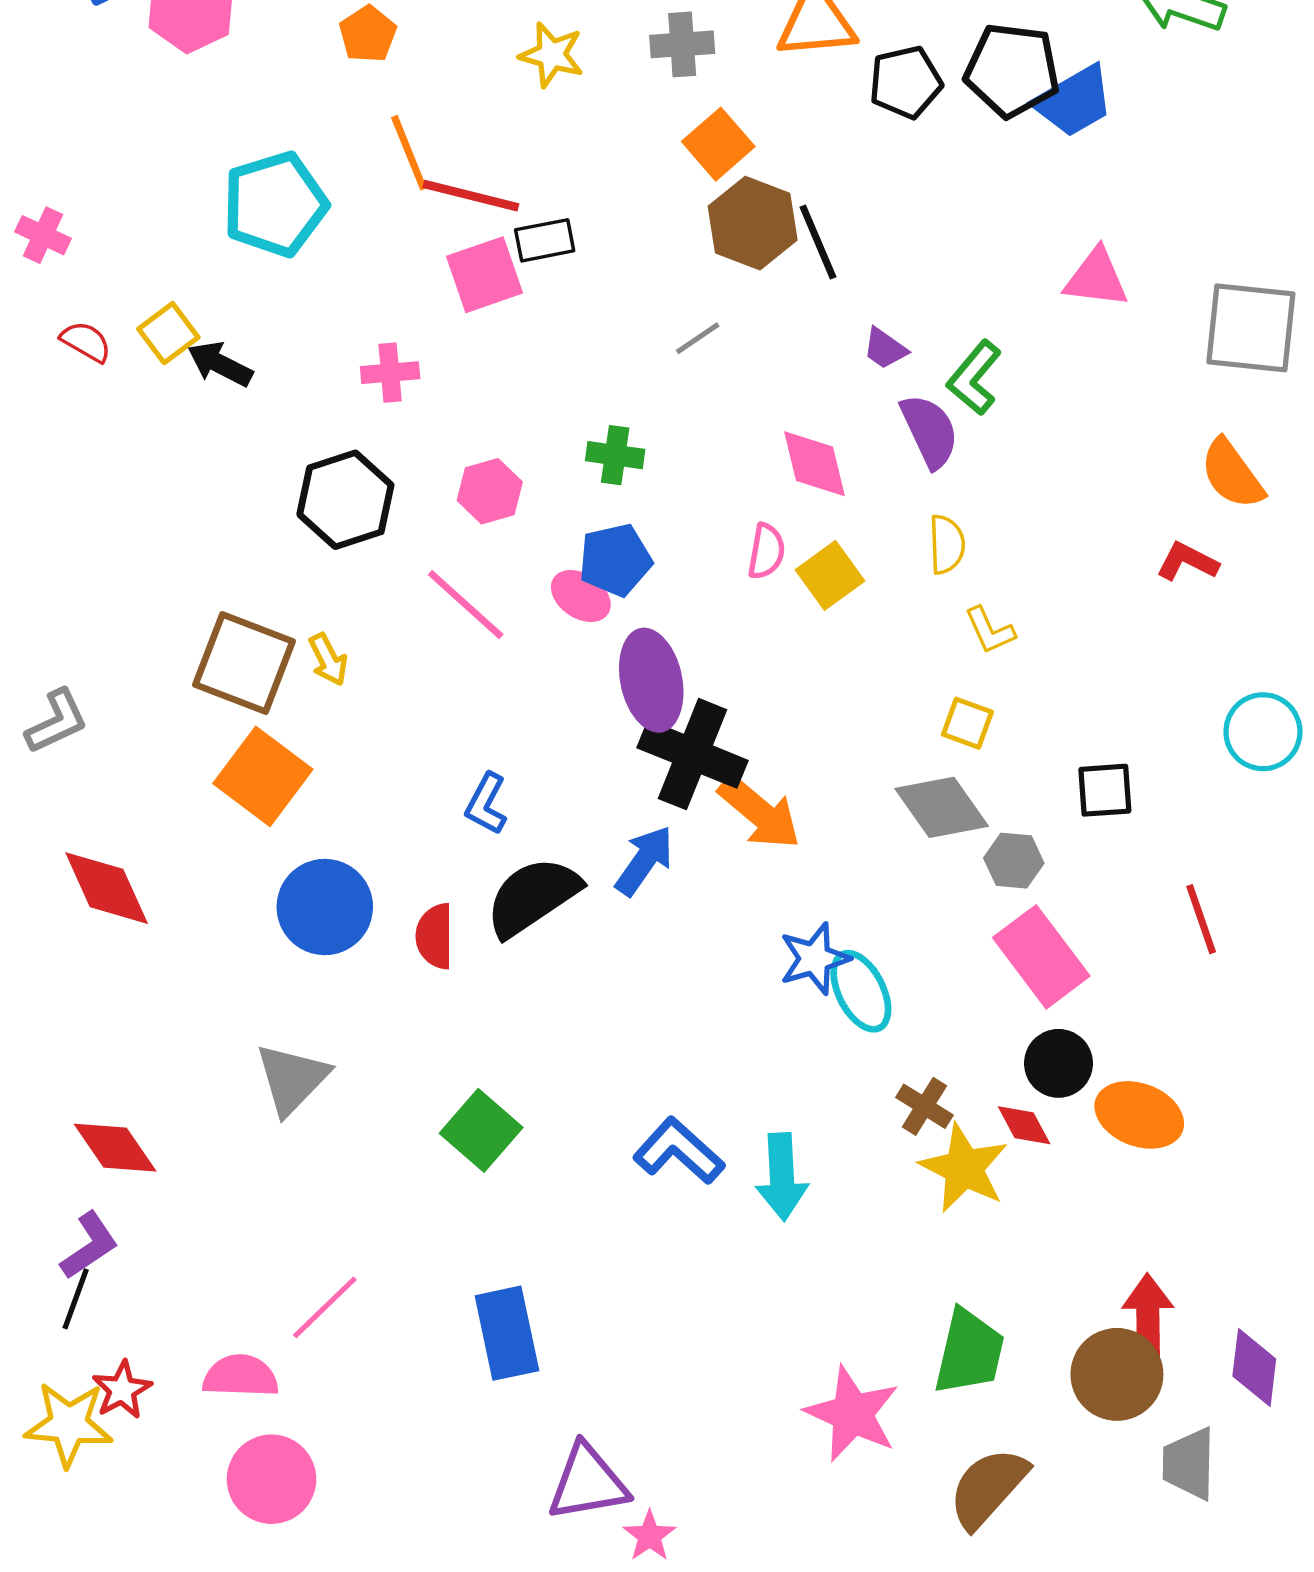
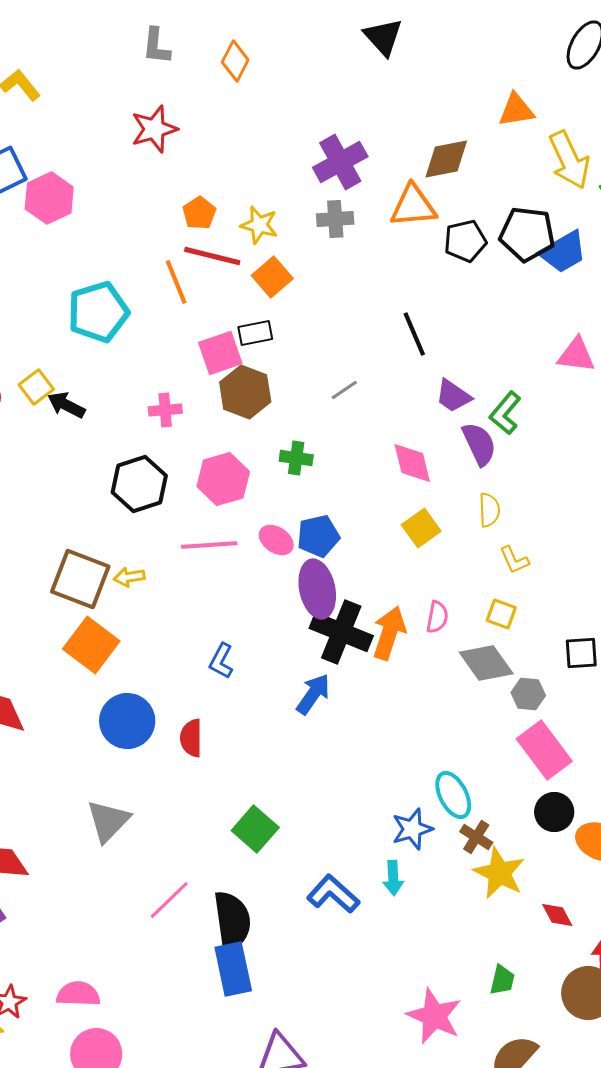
orange pentagon: (368, 34) -> (199, 213), moved
orange square: (718, 144) -> (272, 277), moved
red line: (471, 196) -> (212, 256), moved
brown hexagon: (753, 223) -> (245, 392), moved
purple trapezoid: (885, 349) -> (453, 396), size x1.4
pink hexagon: (490, 491) -> (223, 479), size x1.4
pink semicircle: (766, 551) -> (437, 617), moved
blue pentagon: (615, 560) -> (318, 536), moved
pink line: (466, 605) -> (209, 545), turned -46
yellow arrow: (328, 660) -> (129, 577), turned 108
orange arrow: (759, 812) -> (389, 633), moved, turned -112
black semicircle: (533, 897) -> (232, 921), moved, turned 116
blue star: (814, 959) -> (412, 829), moved
cyan ellipse: (861, 991) -> (453, 795), moved
red diamond: (1024, 1125) -> (557, 915), moved
green square: (481, 1130) -> (255, 829), moved
blue L-shape: (679, 1151) -> (333, 894), moved
cyan arrow: (782, 1177) -> (393, 878), size x0.7
pink line: (325, 1307) -> (169, 900), moved
green trapezoid: (969, 1352) -> (502, 980), size x0.6

